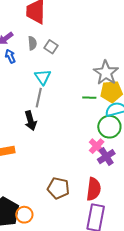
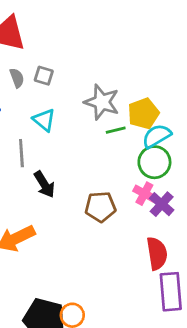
gray star: (106, 73) -> (102, 102), moved
gray line: (39, 98) -> (21, 153), moved
brown pentagon: (58, 188) -> (100, 207), moved

